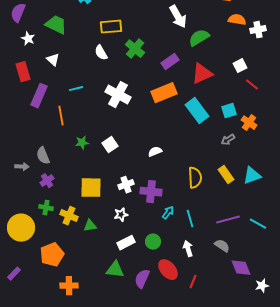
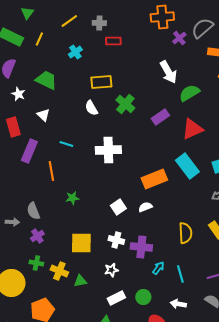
cyan line: (76, 89) -> (66, 144), turned 32
orange rectangle: (164, 93) -> (154, 179), moved
white cross: (118, 95) -> (108, 150), turned -30
white square: (110, 145) -> (118, 207), moved
white cross: (126, 185) -> (116, 240), turned 35
white arrow: (188, 249) -> (178, 304), turned -63

